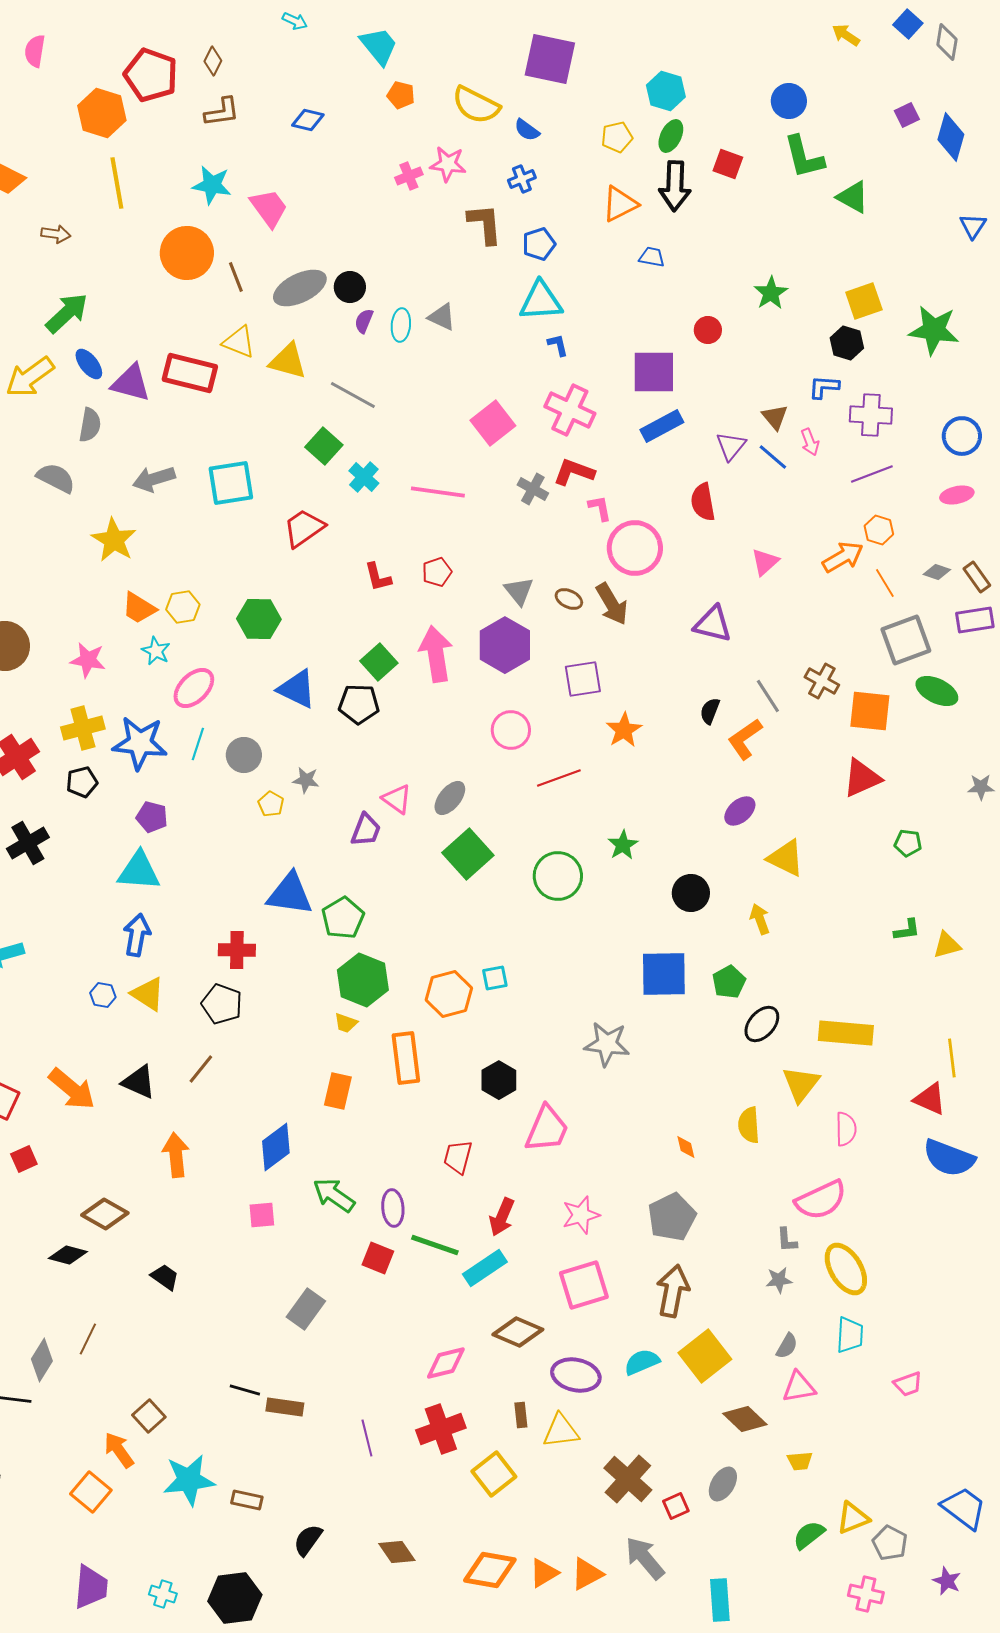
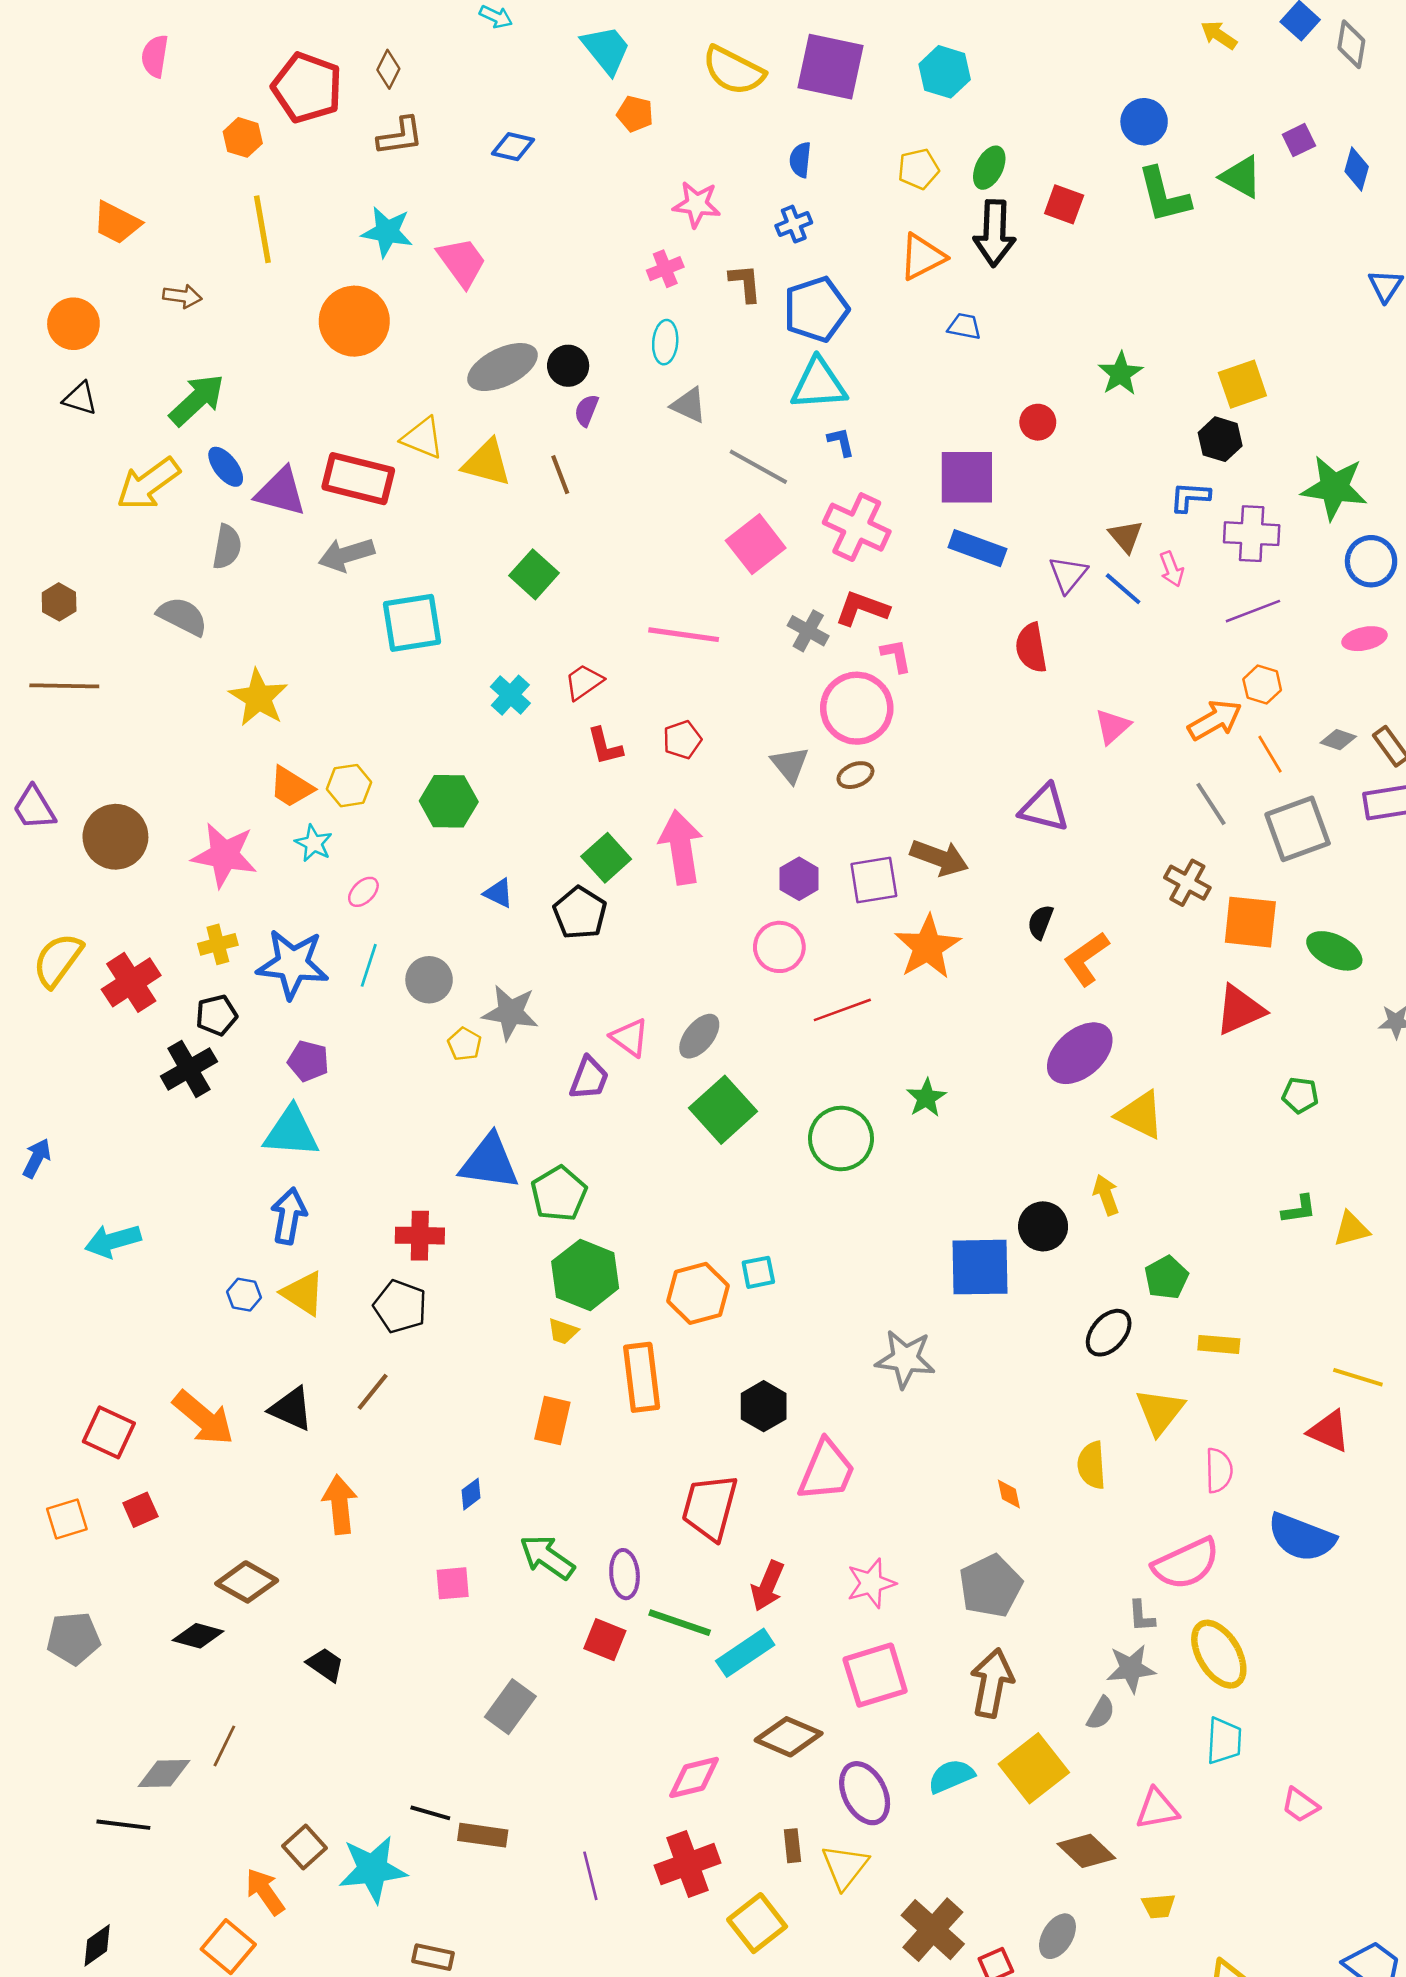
cyan hexagon: (666, 91) -> (945, 72), moved
yellow semicircle: (476, 105) -> (733, 71), moved
orange hexagon: (102, 113) -> (243, 137), size x0.6
blue semicircle: (527, 130) -> (800, 160), turned 60
blue diamond: (951, 137) -> (1357, 169), size x0.7
pink cross: (409, 176) -> (665, 269), moved
green triangle: (853, 197) -> (1241, 177), moved
brown L-shape: (485, 224) -> (745, 283), size x0.7
blue pentagon: (539, 244) -> (816, 309), size x1.5
brown line: (236, 277) -> (560, 475), moved
cyan ellipse: (401, 325) -> (665, 342), moved
green star: (934, 330) -> (1334, 488), moved
gray line: (353, 395) -> (758, 467), moved
blue rectangle: (662, 426) -> (977, 548), turned 48
cyan cross: (364, 477) -> (510, 695), moved
gray arrow: (154, 479) -> (346, 555), moved
red trapezoid: (304, 528) -> (584, 682), moved, size x0.7
pink circle: (635, 548) -> (857, 708), moved
brown ellipse: (569, 599) -> (855, 775), turned -48
brown arrow: (612, 604) -> (939, 858), moved, turned -39
purple hexagon: (505, 645) -> (799, 879), moved, size x0.6
pink star: (88, 660) -> (224, 855), size x1.4
pink ellipse: (194, 688) -> (363, 892), size x0.6
blue triangle: (297, 689) -> (499, 893), size x0.6
green ellipse: (937, 691) -> (1334, 951), moved
gray line: (768, 696) -> (1211, 804), moved
black pentagon: (359, 704) -> (580, 913), turned 30
yellow cross: (83, 728) -> (218, 944), size x0.7
orange star: (624, 730) -> (928, 947), size x1.4
gray star: (306, 780) -> (510, 1013), size x1.6
purple ellipse: (740, 811) -> (1080, 1053), size x1.6
black cross: (28, 843) -> (189, 1069), moved
black circle: (691, 893) -> (1043, 1226), moved
green pentagon: (729, 982) -> (1166, 1278), moved
yellow rectangle: (846, 1033) -> (1219, 1344), size x0.6
yellow line: (952, 1058) -> (1358, 1377), turned -66
blue diamond: (276, 1147) -> (471, 1494), size x0.5
red trapezoid: (458, 1157) -> (710, 1507), size x1.5
blue semicircle: (949, 1158) -> (1302, 1537), moved
gray star: (779, 1280) -> (1131, 1669), size x1.4
gray semicircle: (787, 1346) -> (1101, 1713), moved
gray diamond: (42, 1360) -> (164, 1774), turned 57
purple ellipse: (576, 1375) -> (865, 1793), turned 51
pink trapezoid: (908, 1384) -> (1300, 1805), turned 56
yellow triangle: (561, 1431) -> (845, 1867), turned -45
cyan star: (189, 1480) -> (373, 1869), moved

